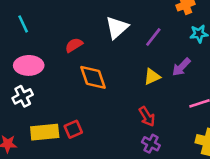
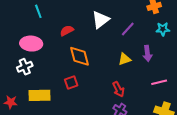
cyan line: (23, 24) -> (38, 11), moved
purple arrow: (181, 67) -> (147, 53), turned -56
red square: (73, 129) -> (71, 83), moved

